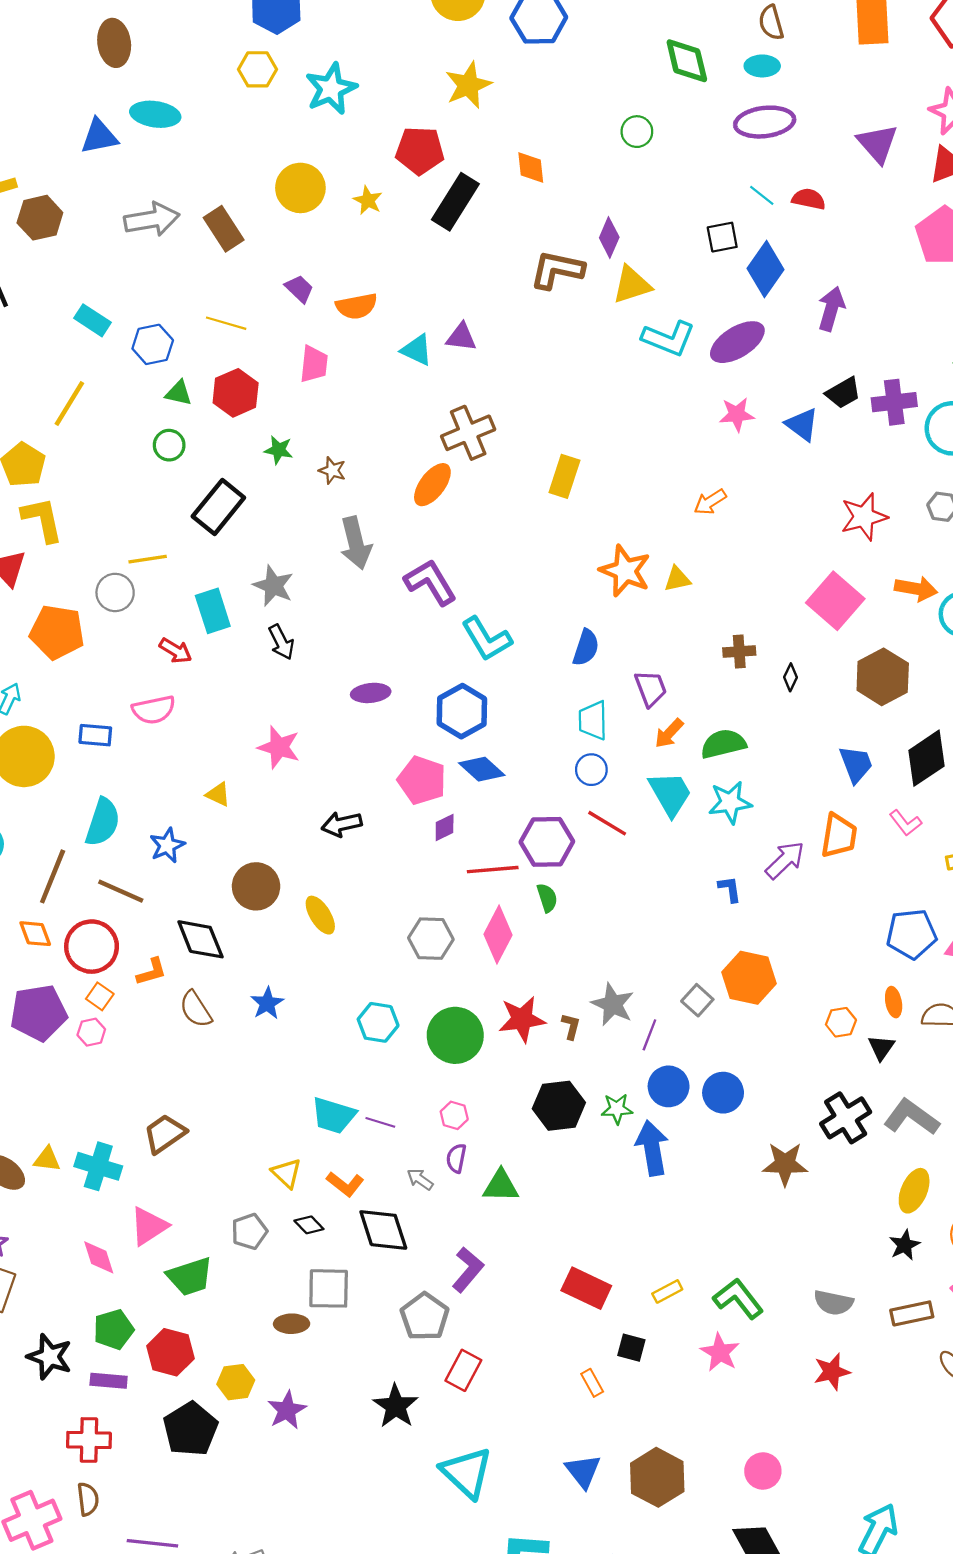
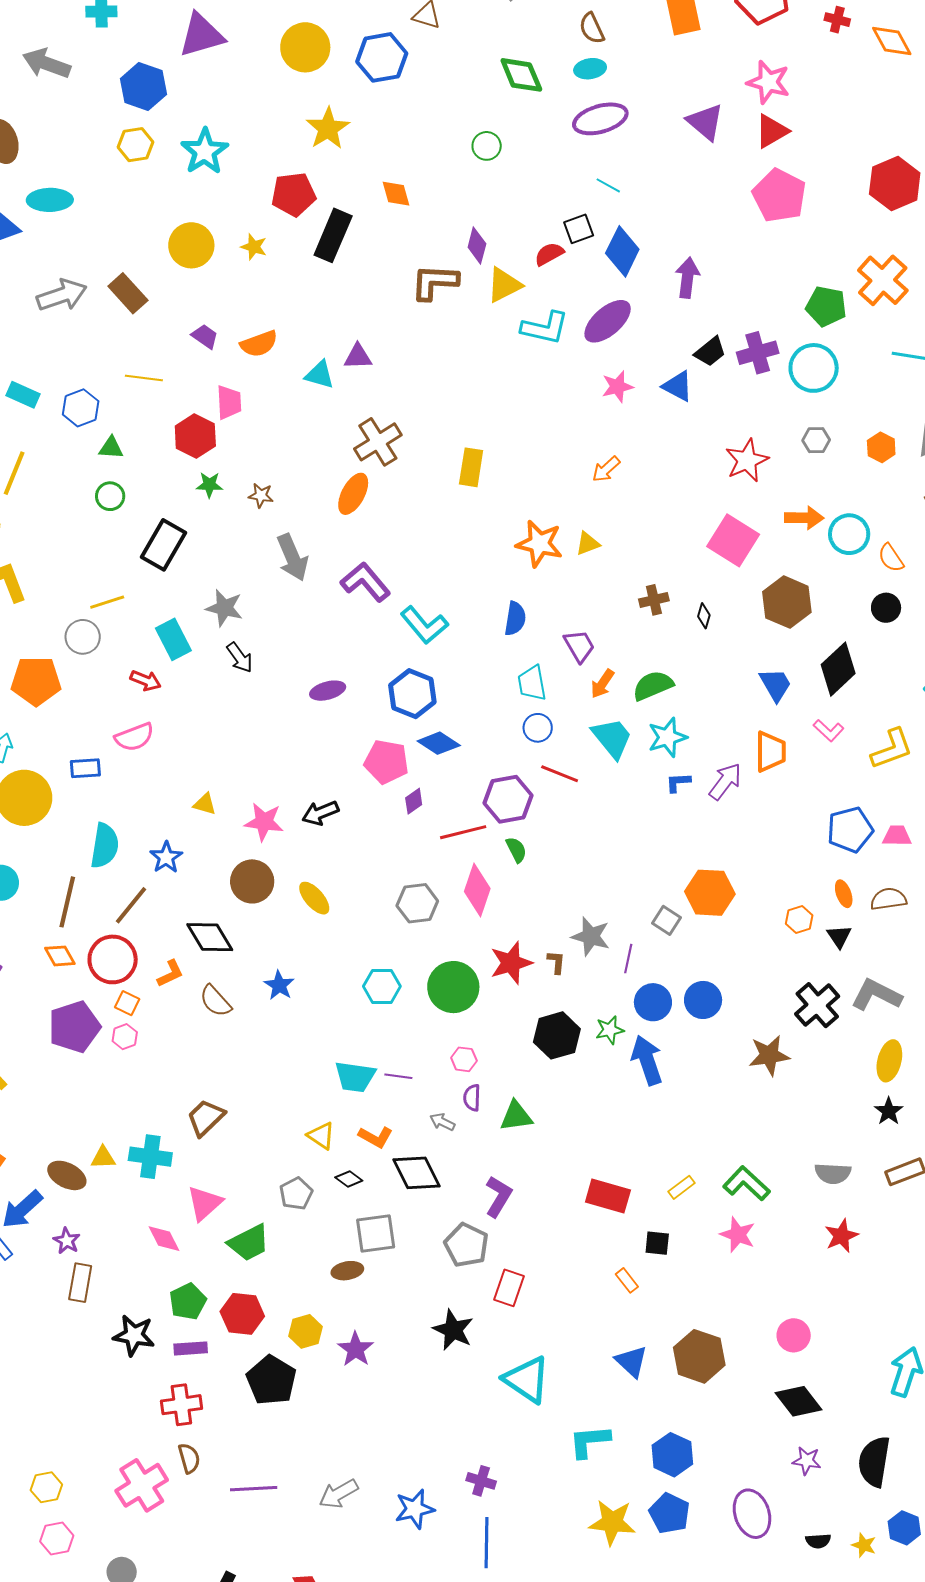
red semicircle: (809, 199) -> (549, 254), moved, turned -32
red hexagon: (236, 393) -> (195, 436), moved
pink star: (279, 747) -> (264, 822), moved
blue L-shape: (730, 889) -> (678, 782), moved, turned -76
brown line: (121, 891) -> (131, 905), turned -66

